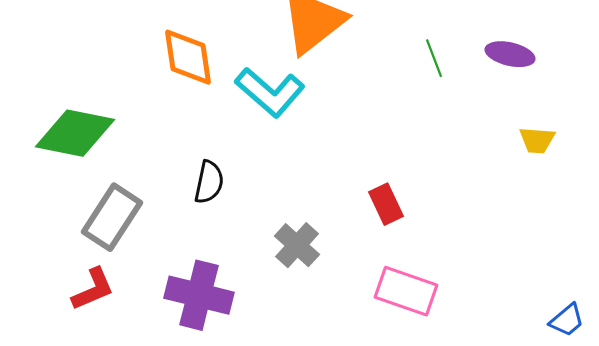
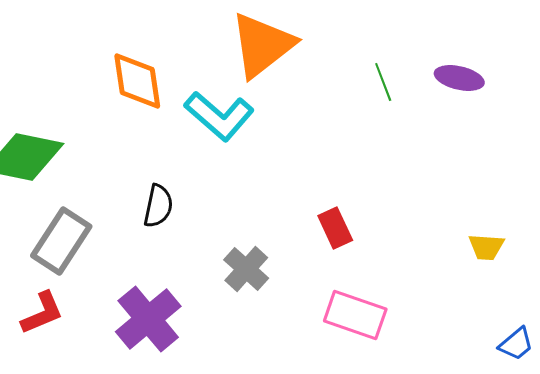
yellow trapezoid: (537, 140) -> (486, 247), moved
purple cross: (199, 295) -> (148, 319), turned 36

